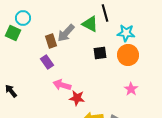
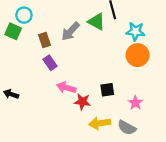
brown rectangle: (51, 41) -> (45, 40), moved
black square: (100, 53) -> (107, 90), moved
pink star: (131, 89) -> (135, 103), moved
black arrow: (11, 91) -> (11, 94), turned -32

